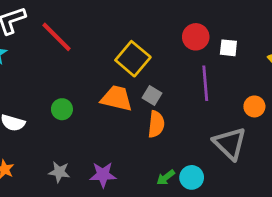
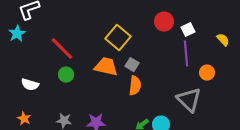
red line: (57, 37) -> (62, 49), moved
white square: (228, 48) -> (188, 30), turned -32
purple line: (205, 83) -> (186, 54), moved

